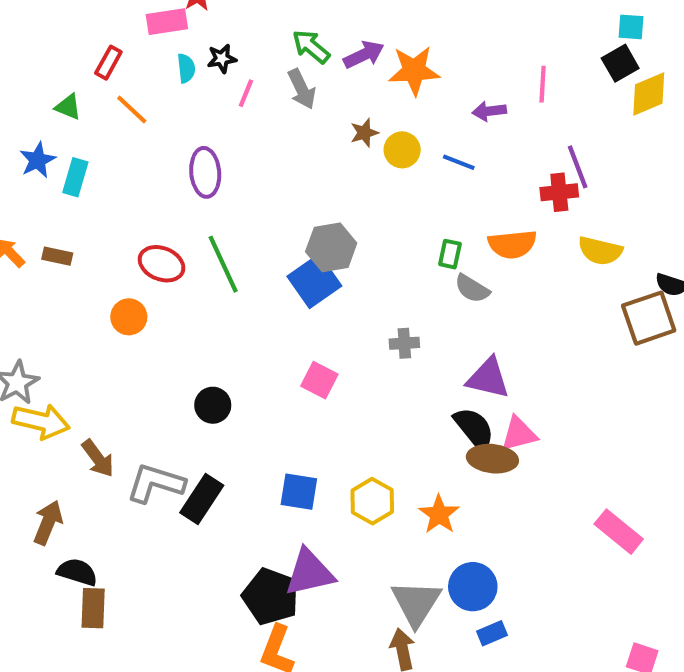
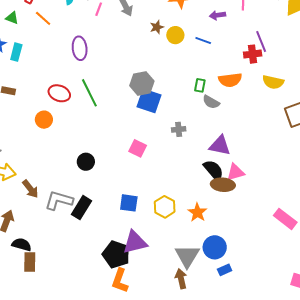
blue square: (314, 281) -> (149, 101), moved, turned -35

